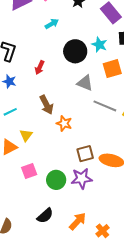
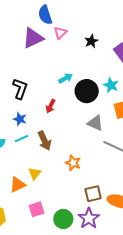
cyan arrow: (52, 24) -> (66, 78), moved
brown arrow: (46, 105) -> (44, 141), moved
cyan line: (10, 112) -> (21, 139), moved
purple star: (82, 178) -> (89, 218), turned -30

